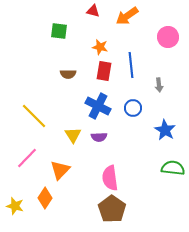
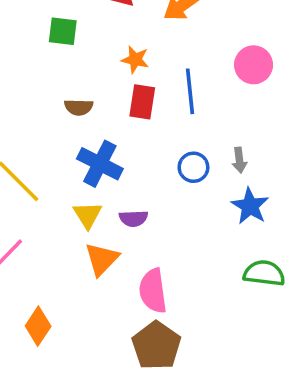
pink circle: (168, 37) -> (254, 65), moved
gray arrow: (159, 85) -> (239, 160), moved
blue cross: (98, 106) -> (100, 164), moved
orange triangle: (60, 170) -> (102, 259), moved

